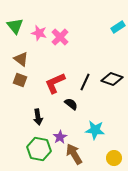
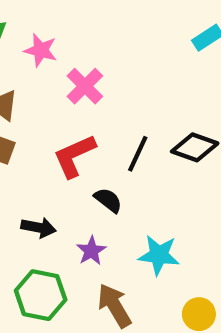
pink cross: (60, 37) -> (85, 86), moved
black arrow: (38, 117) -> (39, 228), turned -70
purple star: (60, 137) -> (91, 251), moved

